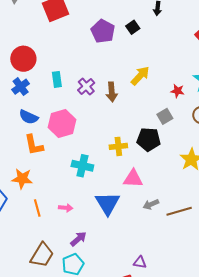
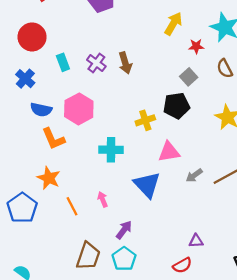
red circle: (23, 59) -> (32, 37), moved
yellow arrow: (140, 76) -> (173, 24), moved
orange star: (22, 179) -> (49, 178), turned 30
pink arrow: (66, 208) -> (103, 199), turned -104

